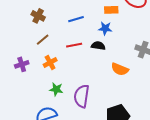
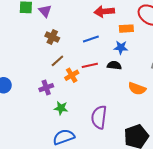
orange cross: (50, 63) -> (72, 75), moved
purple cross: (22, 64) -> (46, 88), moved
green star: (56, 89) -> (61, 108), moved

